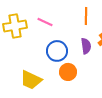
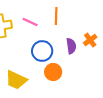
orange line: (86, 16) -> (56, 16), moved

